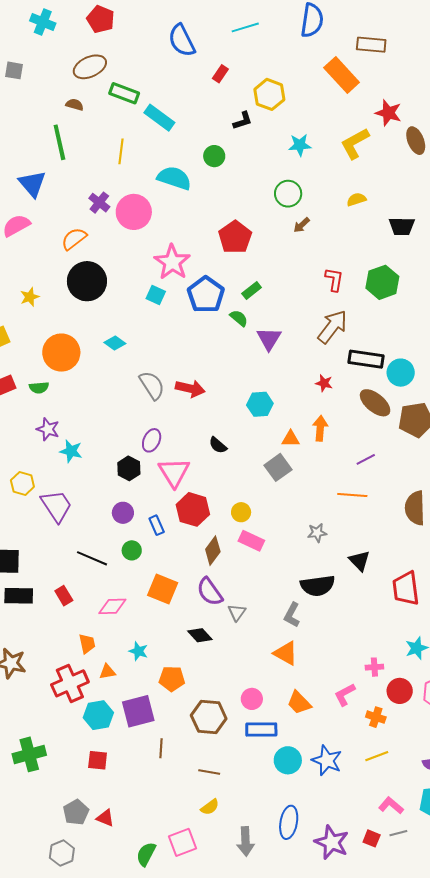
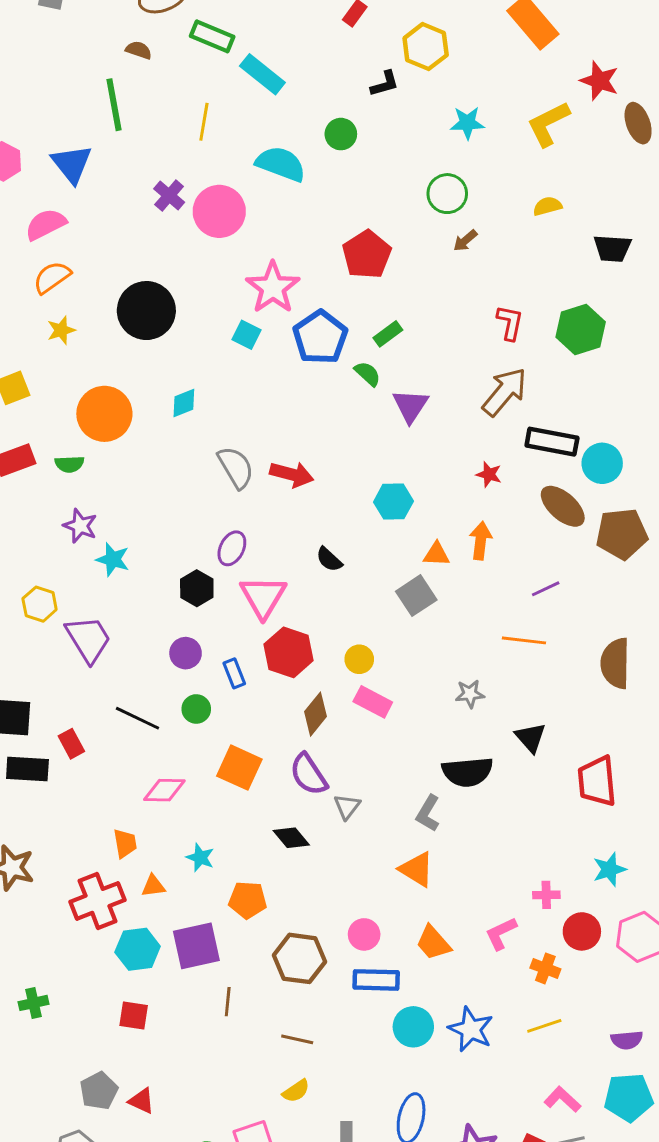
orange semicircle: (74, 239) -> (52, 277), moved
cyan diamond: (115, 343) -> (184, 403), turned -60
red rectangle: (64, 596) -> (71, 744), moved
green cross: (29, 754) -> (33, 1003), size x0.6

